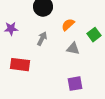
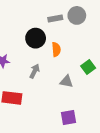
orange semicircle: (68, 25) -> (56, 49), moved, turned 128

